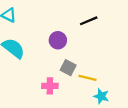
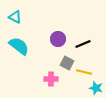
black line: (89, 21) -> (83, 44), moved

